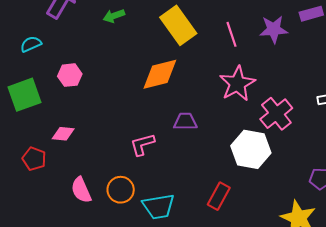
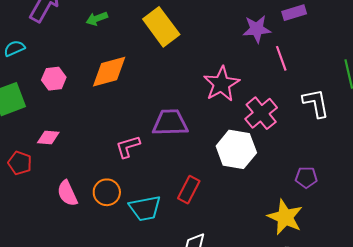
pink line: (231, 34) -> (281, 58), moved
orange diamond: (160, 74) -> (109, 72), moved
purple trapezoid: (185, 121) -> (170, 123), size x1.5
red rectangle: (219, 196) -> (189, 190), moved

